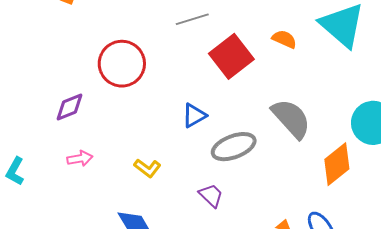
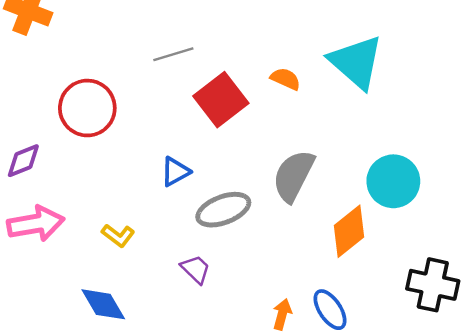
gray semicircle: (291, 119) -> (294, 176), turned -111
pink arrow: (80, 159) -> (36, 224), size x1.8

